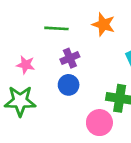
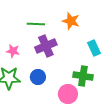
purple cross: (70, 58) -> (46, 46), size x1.5
blue circle: (69, 85) -> (38, 77), moved

